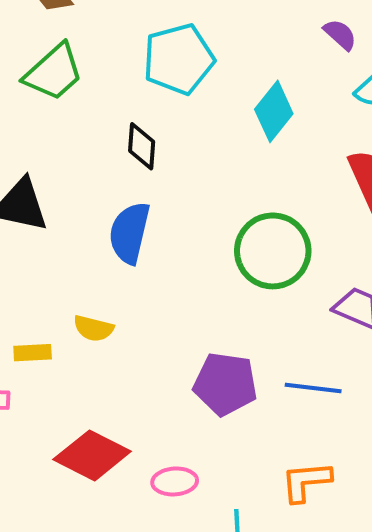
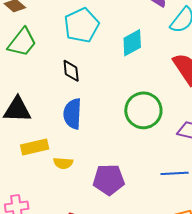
cyan diamond: (274, 111) -> (132, 43), turned 32
yellow rectangle: (33, 353) -> (35, 147), moved, size x1.5
purple pentagon: (225, 384) -> (109, 180), moved

